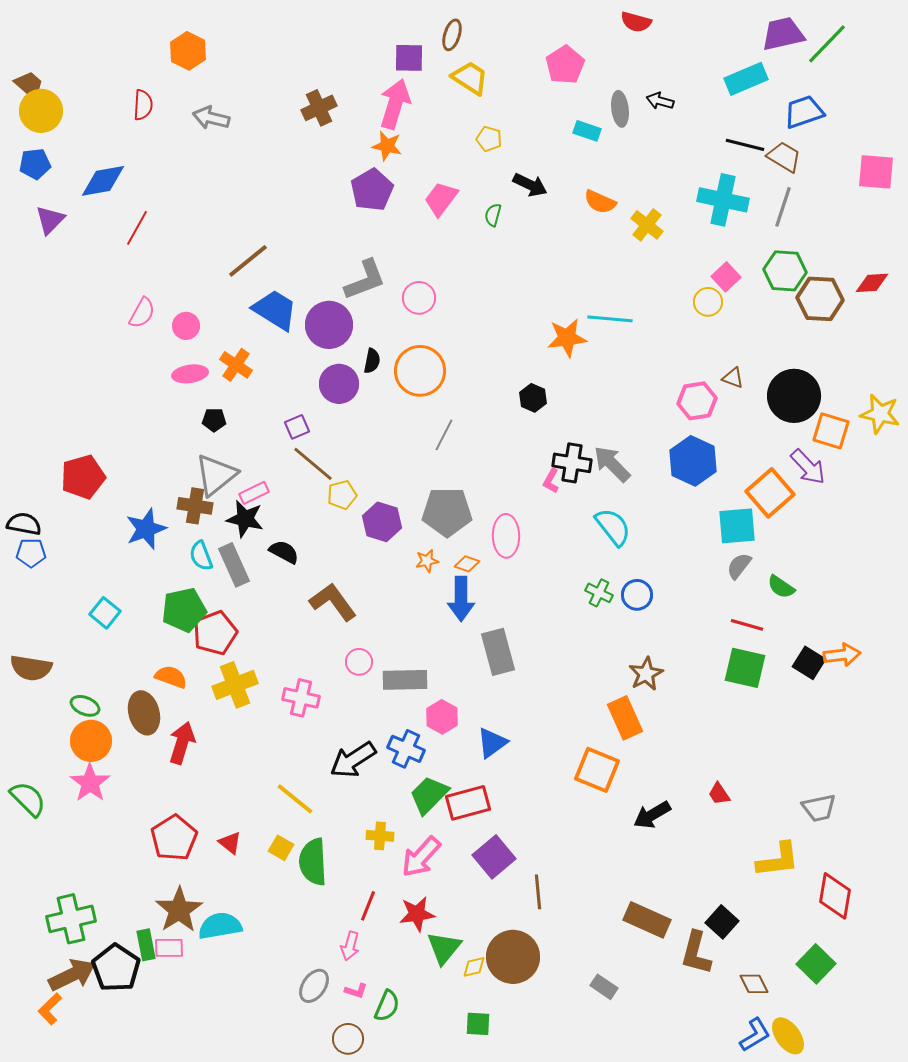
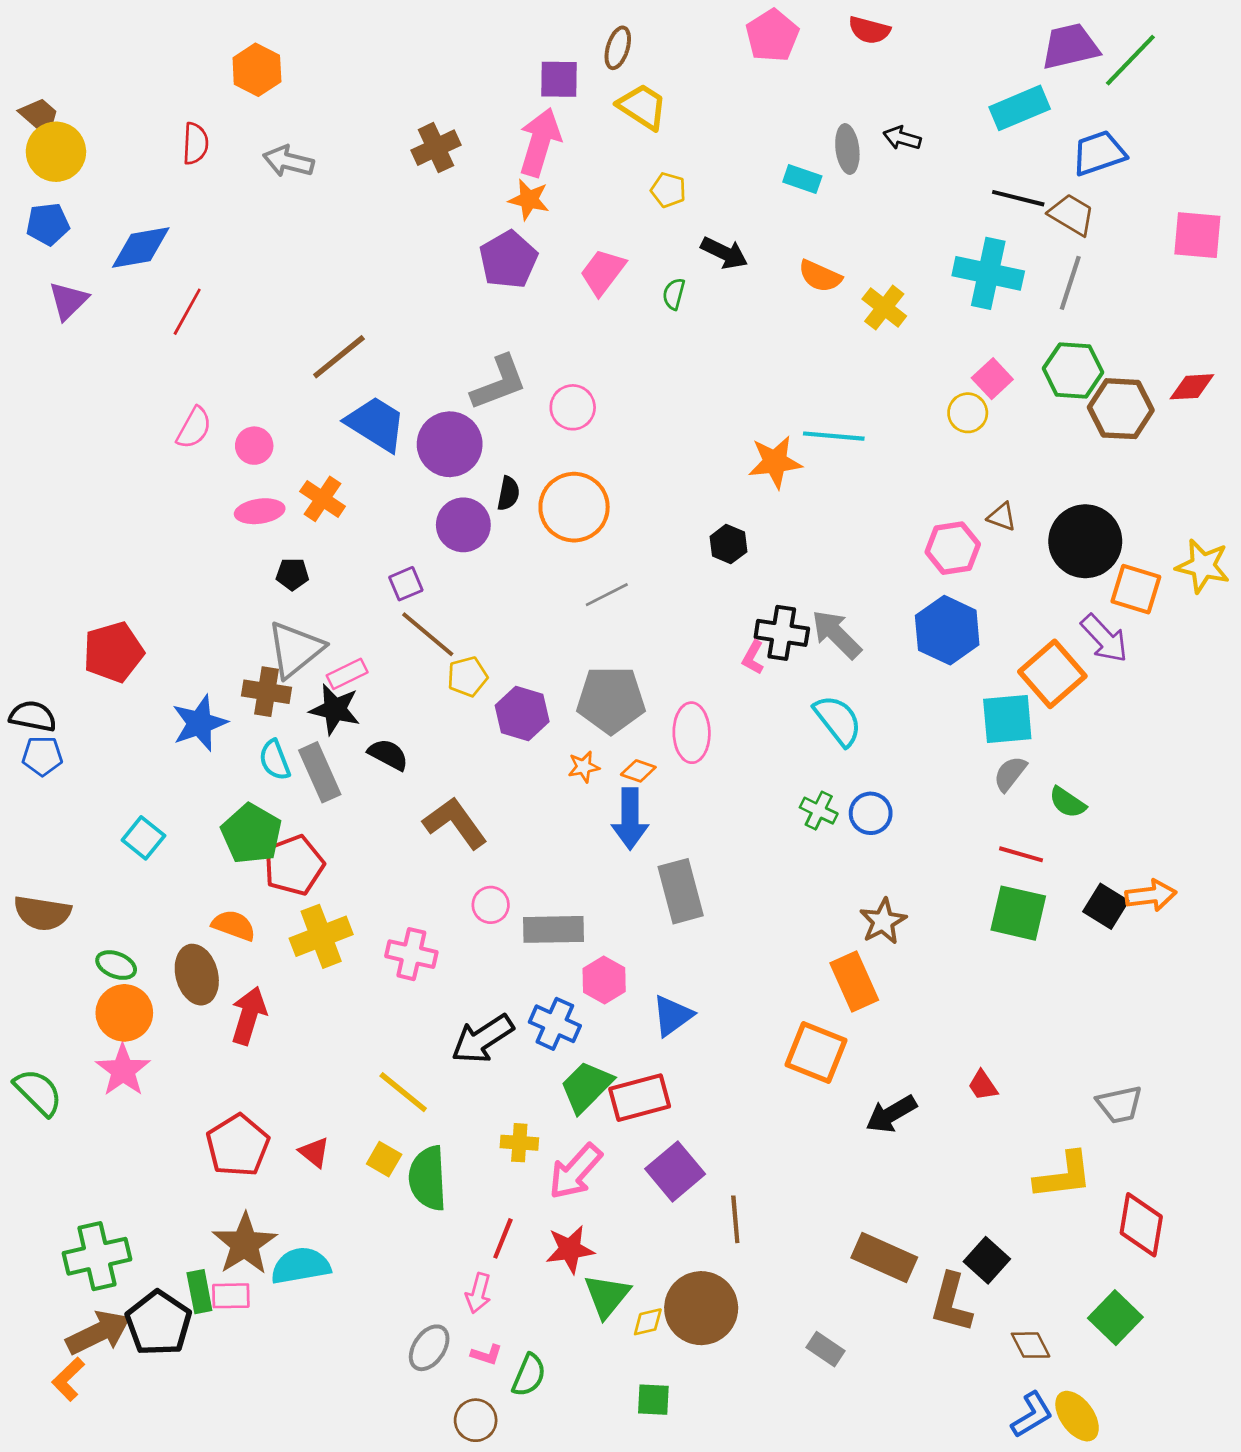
pink pentagon: (565, 65) -> (772, 36), moved
gray line: (444, 435) -> (607, 595), turned 36
green pentagon: (184, 610) -> (251, 834), turned -30

